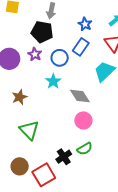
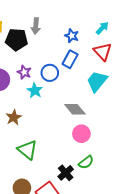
black pentagon: (42, 32) -> (17, 40), moved
cyan star: (53, 81) -> (35, 90), moved

